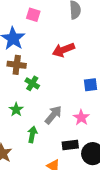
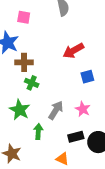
red arrow: (63, 50) -> (73, 51), moved
brown cross: (17, 65) -> (24, 62), moved
green star: (16, 110) -> (20, 110), size x1.5

